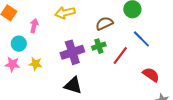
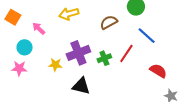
pink arrow: (34, 26) -> (39, 28), turned -56
green cross: (99, 46) -> (104, 58), moved
yellow star: (35, 64) -> (55, 65), moved

